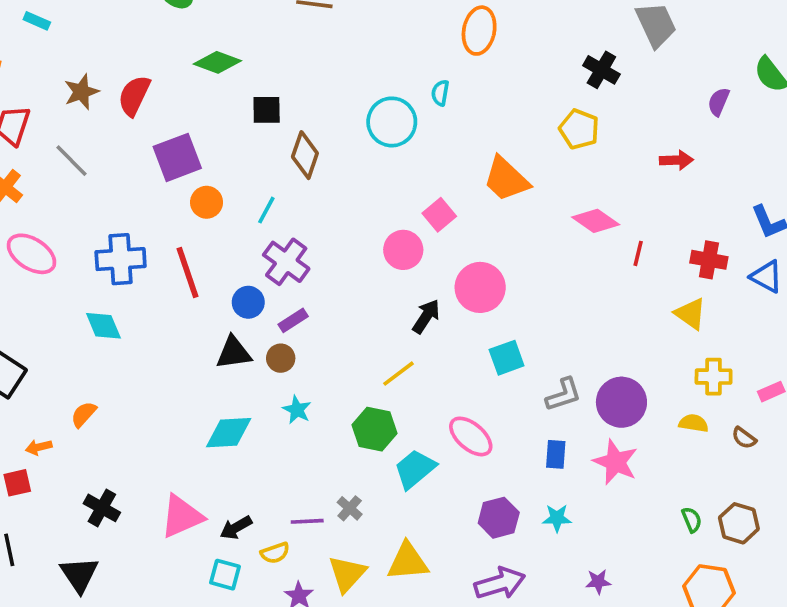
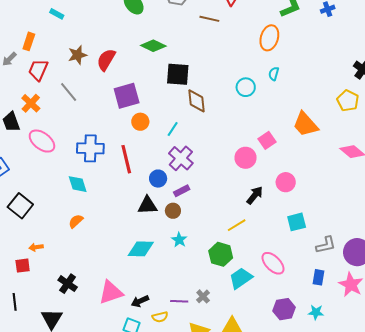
orange ellipse: (479, 31) -> (269, 38), moved
black square: (267, 110) -> (178, 74), size x1.4
cyan circle: (392, 122) -> (246, 87), size x0.7
brown diamond: (305, 155) -> (197, 101), turned -30
pink circle: (480, 287) -> (286, 182), size x0.7
orange semicircle: (84, 414) -> (76, 221), moved

